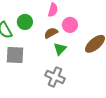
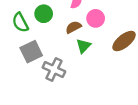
gray square: (15, 55) -> (31, 52), turned -30
gray cross: (55, 77) -> (54, 70), moved

